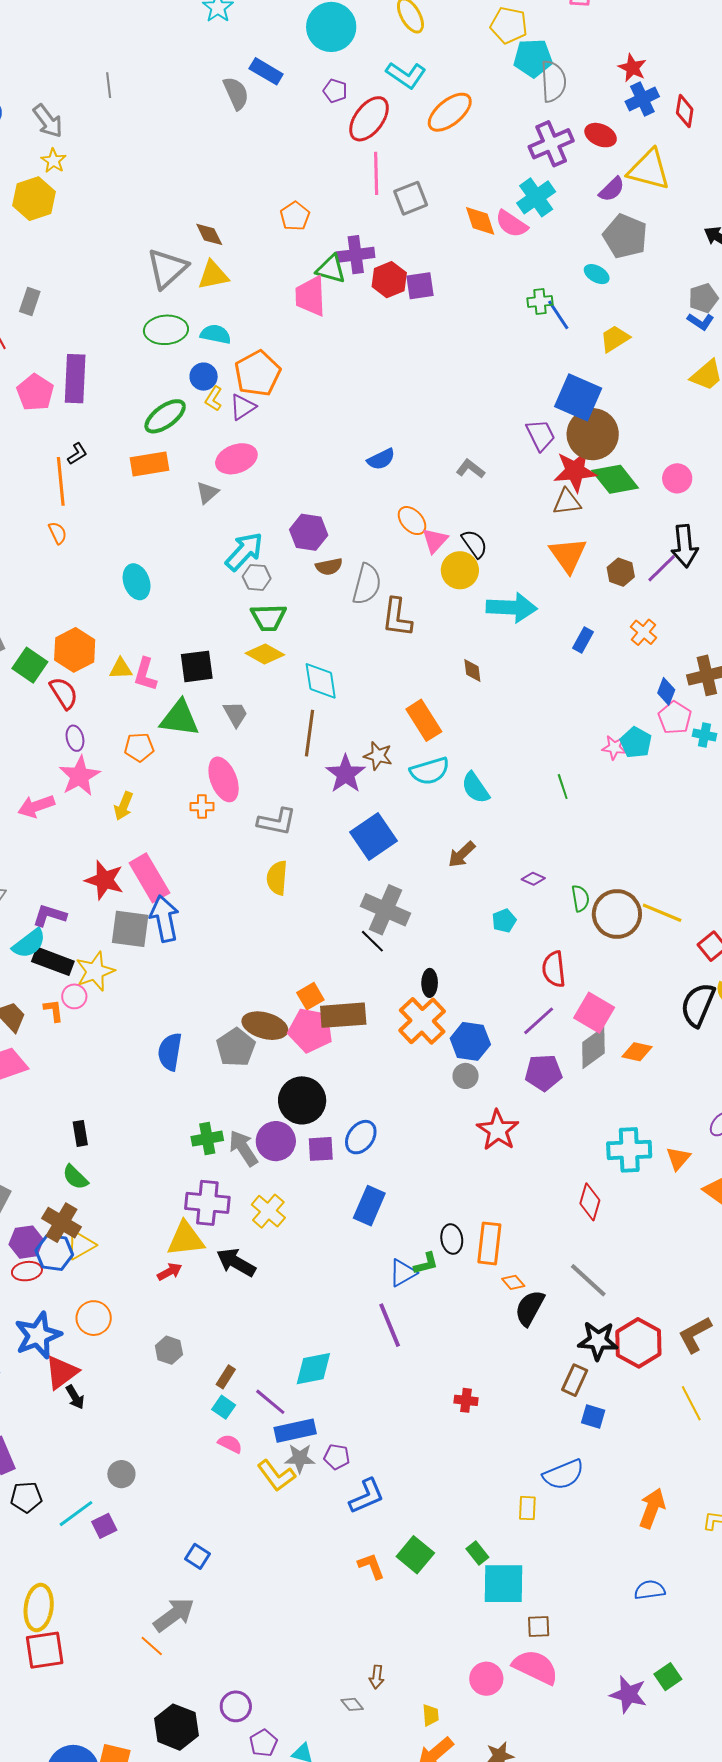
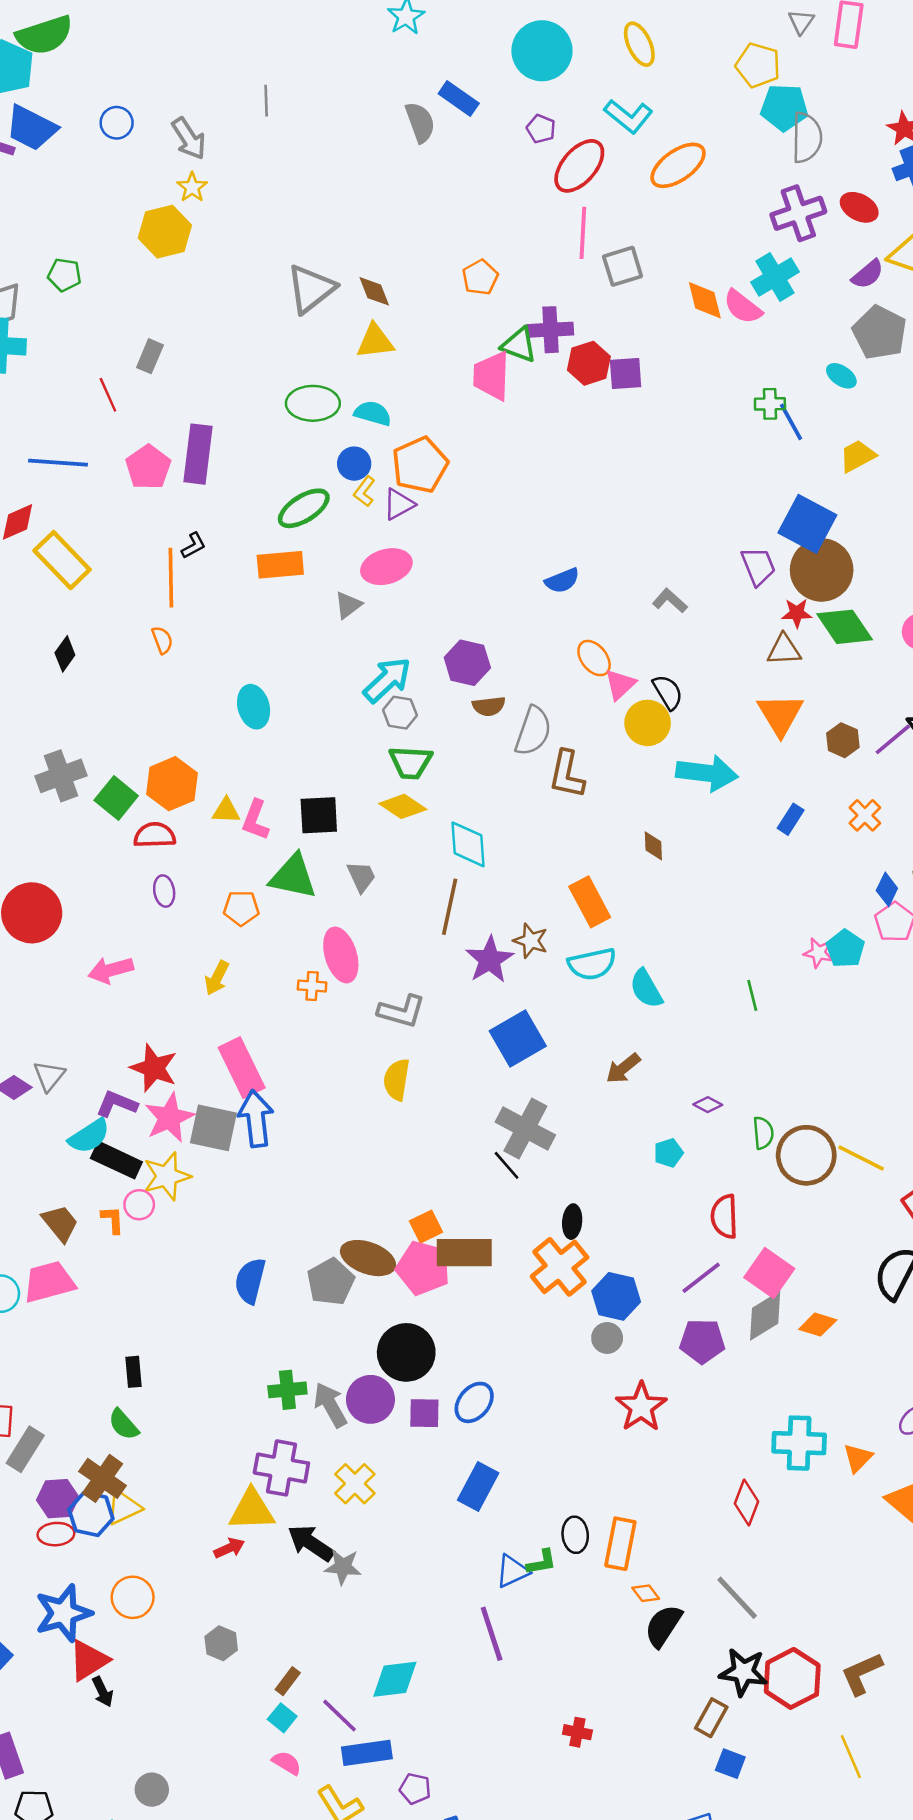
gray triangle: (167, 268) -> (311, 289), moved
red star: (575, 471) -> (797, 613), size x0.6
red semicircle: (64, 693) -> (155, 835), turned -64
pink star: (80, 776) -> (169, 1118), moved
red star: (104, 880) -> (154, 1068), moved
gray star: (300, 1458) -> (343, 1567), moved

